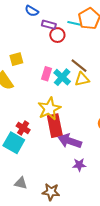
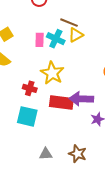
red rectangle: (55, 126) -> (61, 103), moved, turned -55
red cross: (23, 128) -> (30, 88), moved
brown star: (51, 192) -> (77, 154), turned 30

